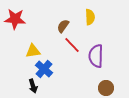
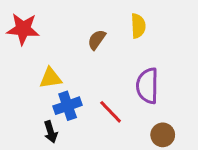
red line: (72, 45) -> (111, 112), moved
blue cross: (44, 69) -> (68, 106), turned 30

